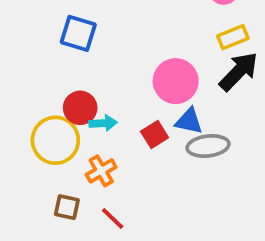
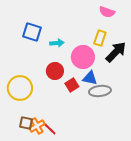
yellow rectangle: (233, 37) -> (100, 38), moved, turned -49
red circle: (80, 108) -> (55, 71), moved
cyan arrow: (103, 123) -> (57, 43), moved
orange cross: (101, 171) -> (37, 126), moved

